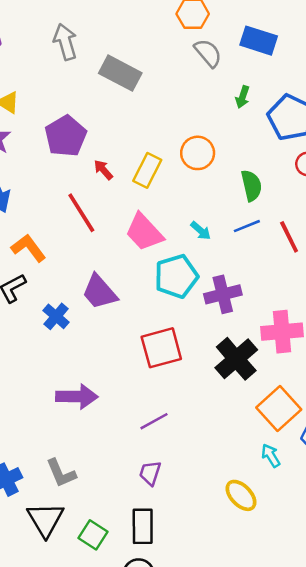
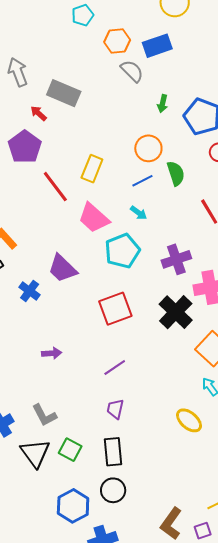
blue rectangle: (259, 41) -> (157, 46), moved, turned -32
orange circle: (198, 153) -> (148, 148), moved
red arrow: (103, 170) -> (39, 113), moved
red line: (81, 213) -> (55, 187), moved
blue line: (247, 226) -> (142, 181), moved
purple cross: (223, 294) -> (176, 259), moved
purple arrow: (77, 397) -> (52, 353), size x0.6
green square: (93, 535) -> (70, 450), moved

